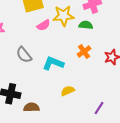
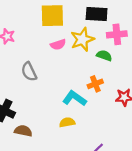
yellow star: (63, 16) -> (82, 39), turned -30
cyan L-shape: (53, 63) -> (74, 98), moved

